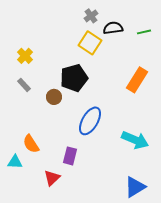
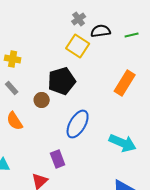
yellow cross: (25, 56) -> (13, 59), turned -35
orange semicircle: (31, 144) -> (15, 121), moved
purple rectangle: (70, 156) -> (58, 159), turned -36

